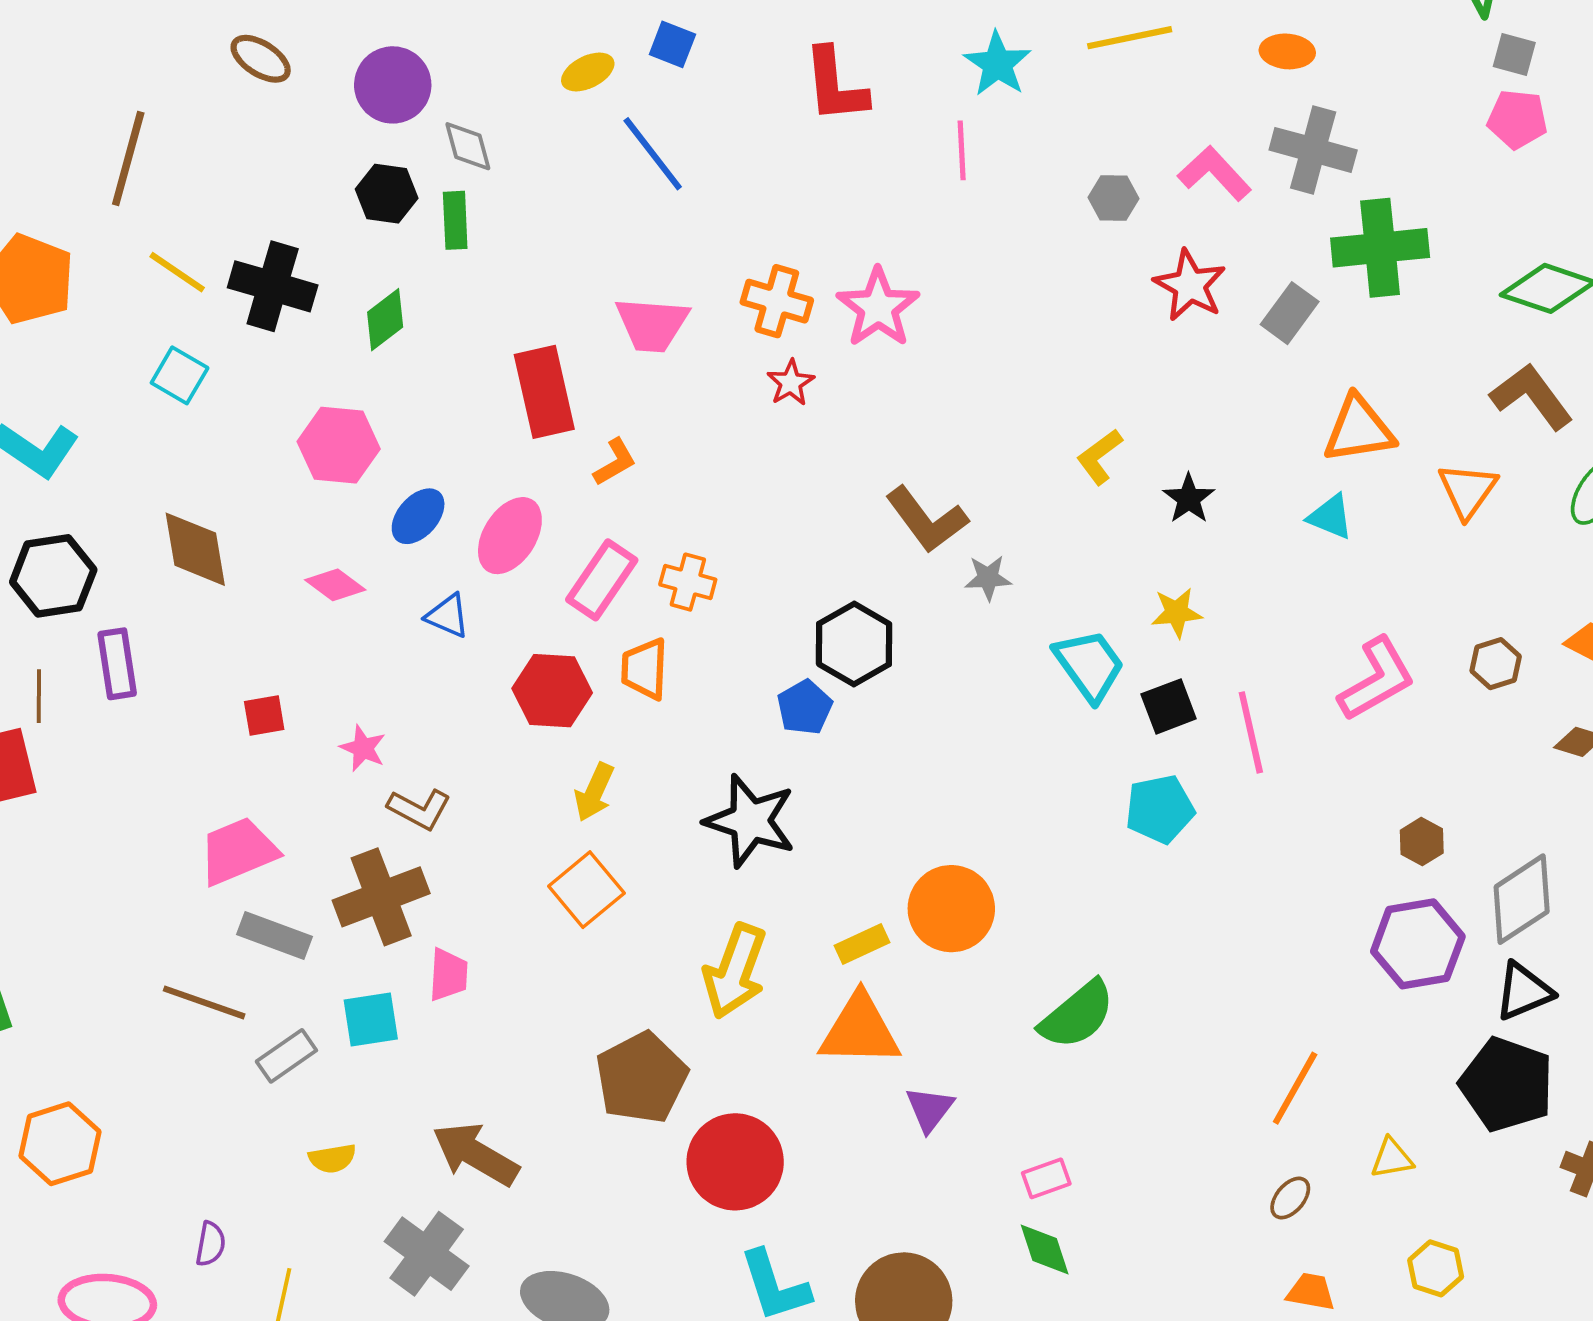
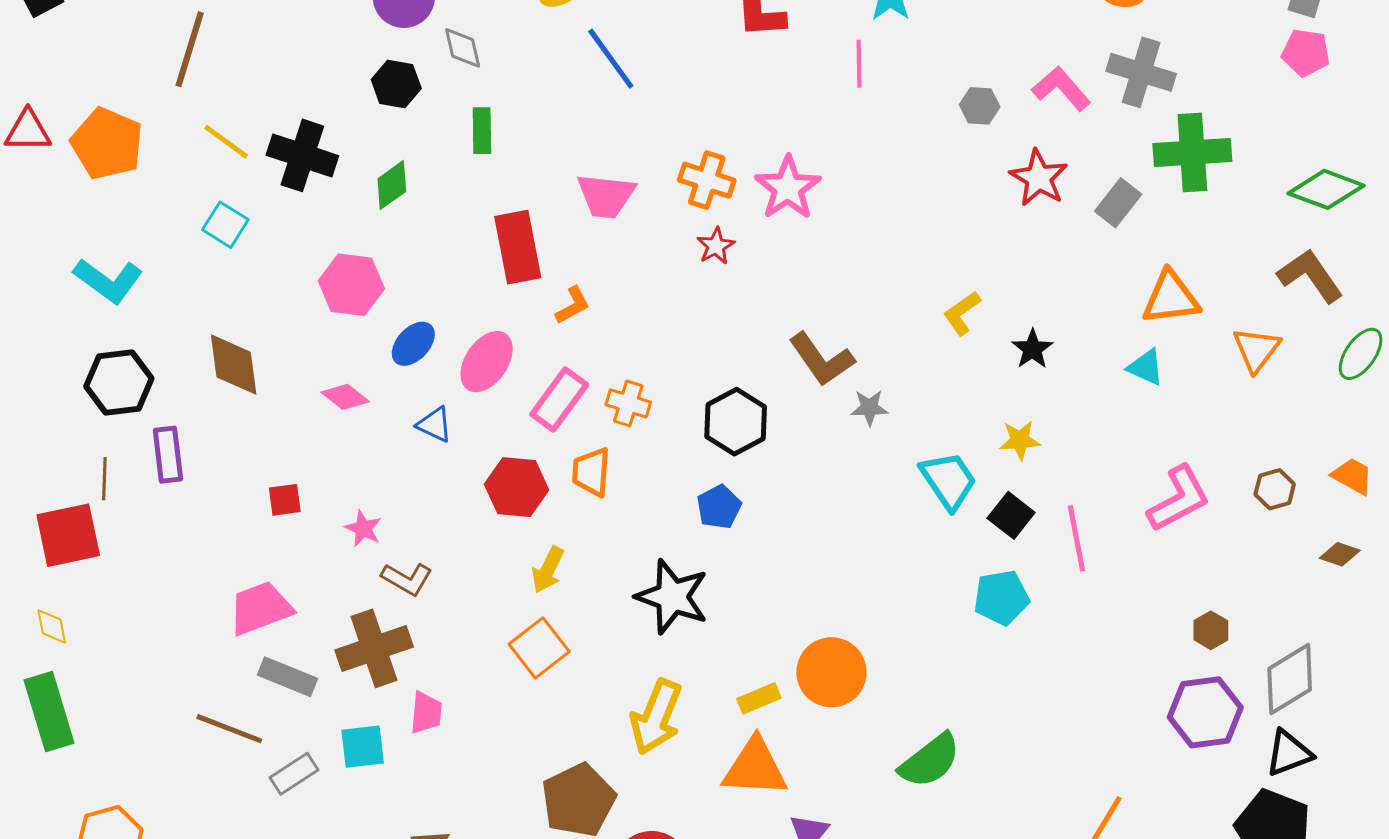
green rectangle: (455, 220) -> (482, 131), moved
black hexagon: (854, 644) -> (736, 422), moved
black square: (1169, 706) -> (1011, 515), turned -33

